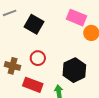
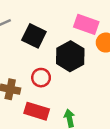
black hexagon: (74, 70) -> (70, 56), moved

